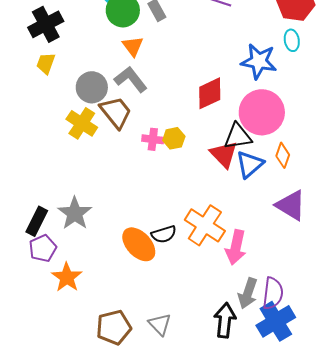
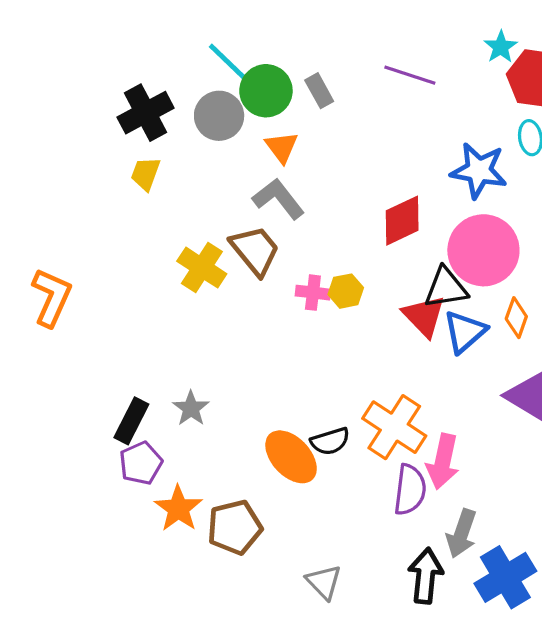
gray circle: (92, 87) -> (219, 116), moved
gray star: (75, 213) -> (191, 408), size x0.7
purple semicircle: (273, 293) -> (410, 490), moved
brown pentagon: (114, 327) -> (235, 527), moved

